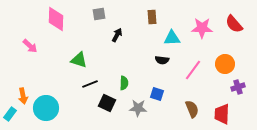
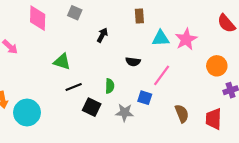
gray square: (99, 14) -> (75, 13), moved, turned 32
pink star: (202, 28) -> (186, 39), moved, turned -30
black semicircle: (162, 60) -> (133, 62), moved
pink line: (193, 70) -> (162, 75), moved

